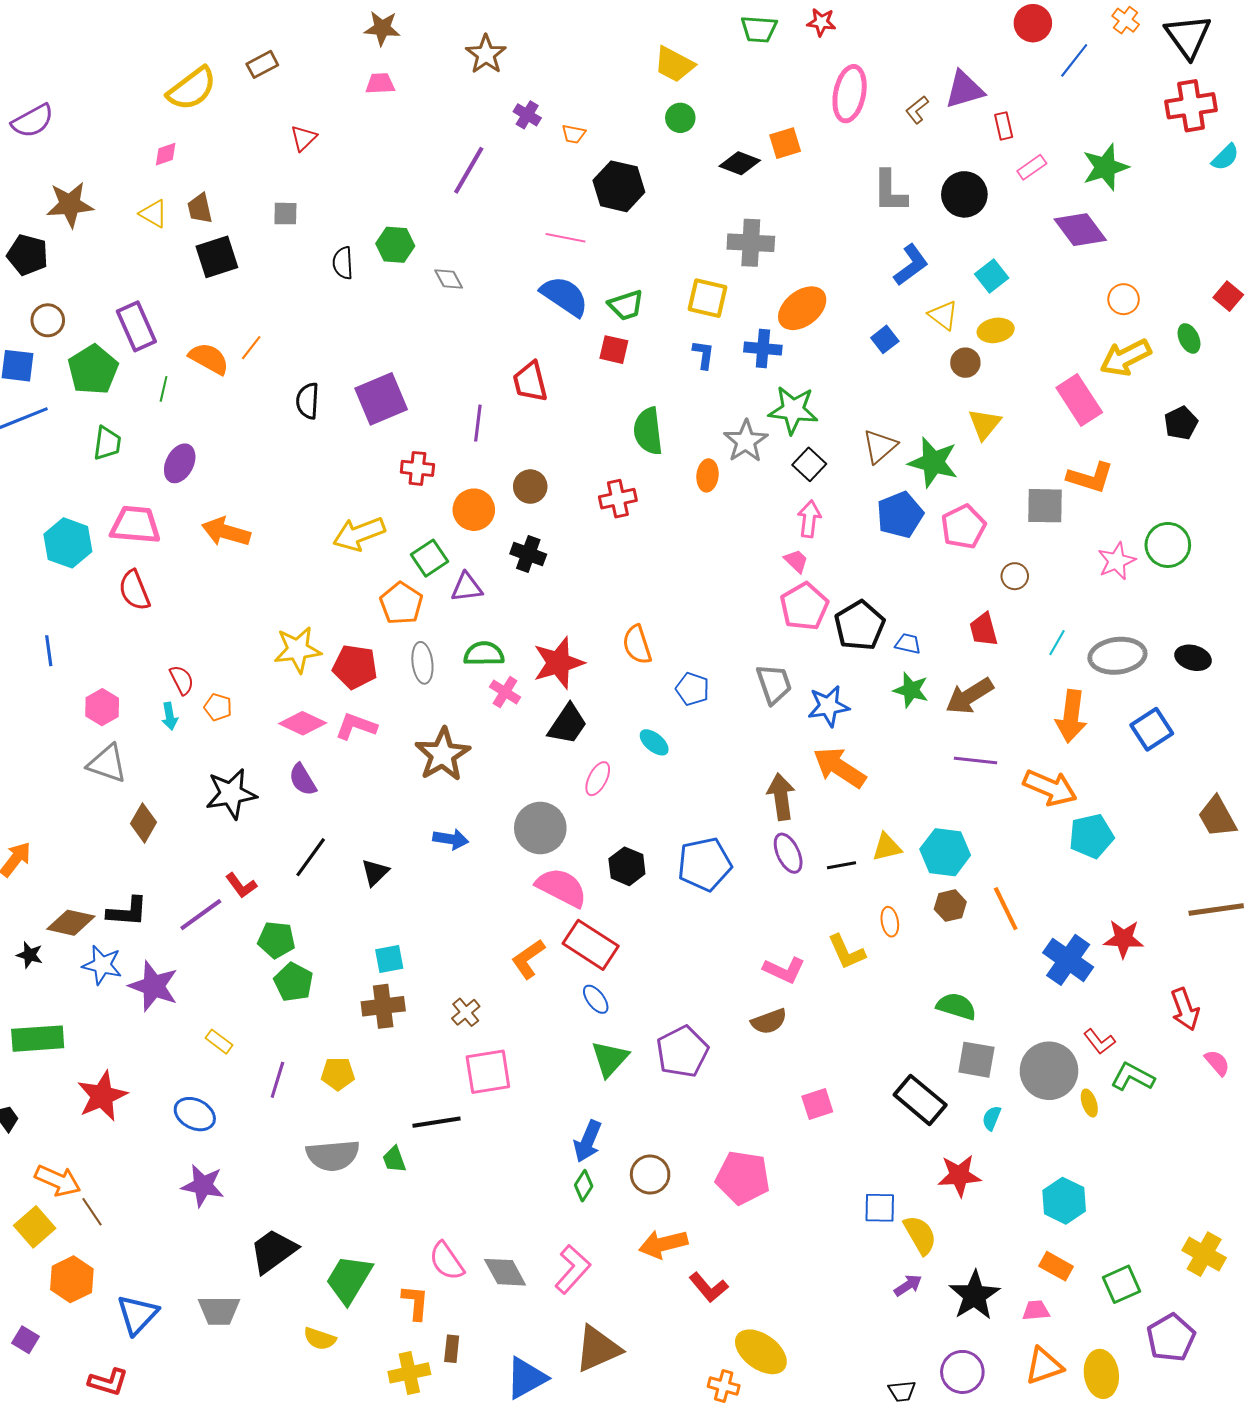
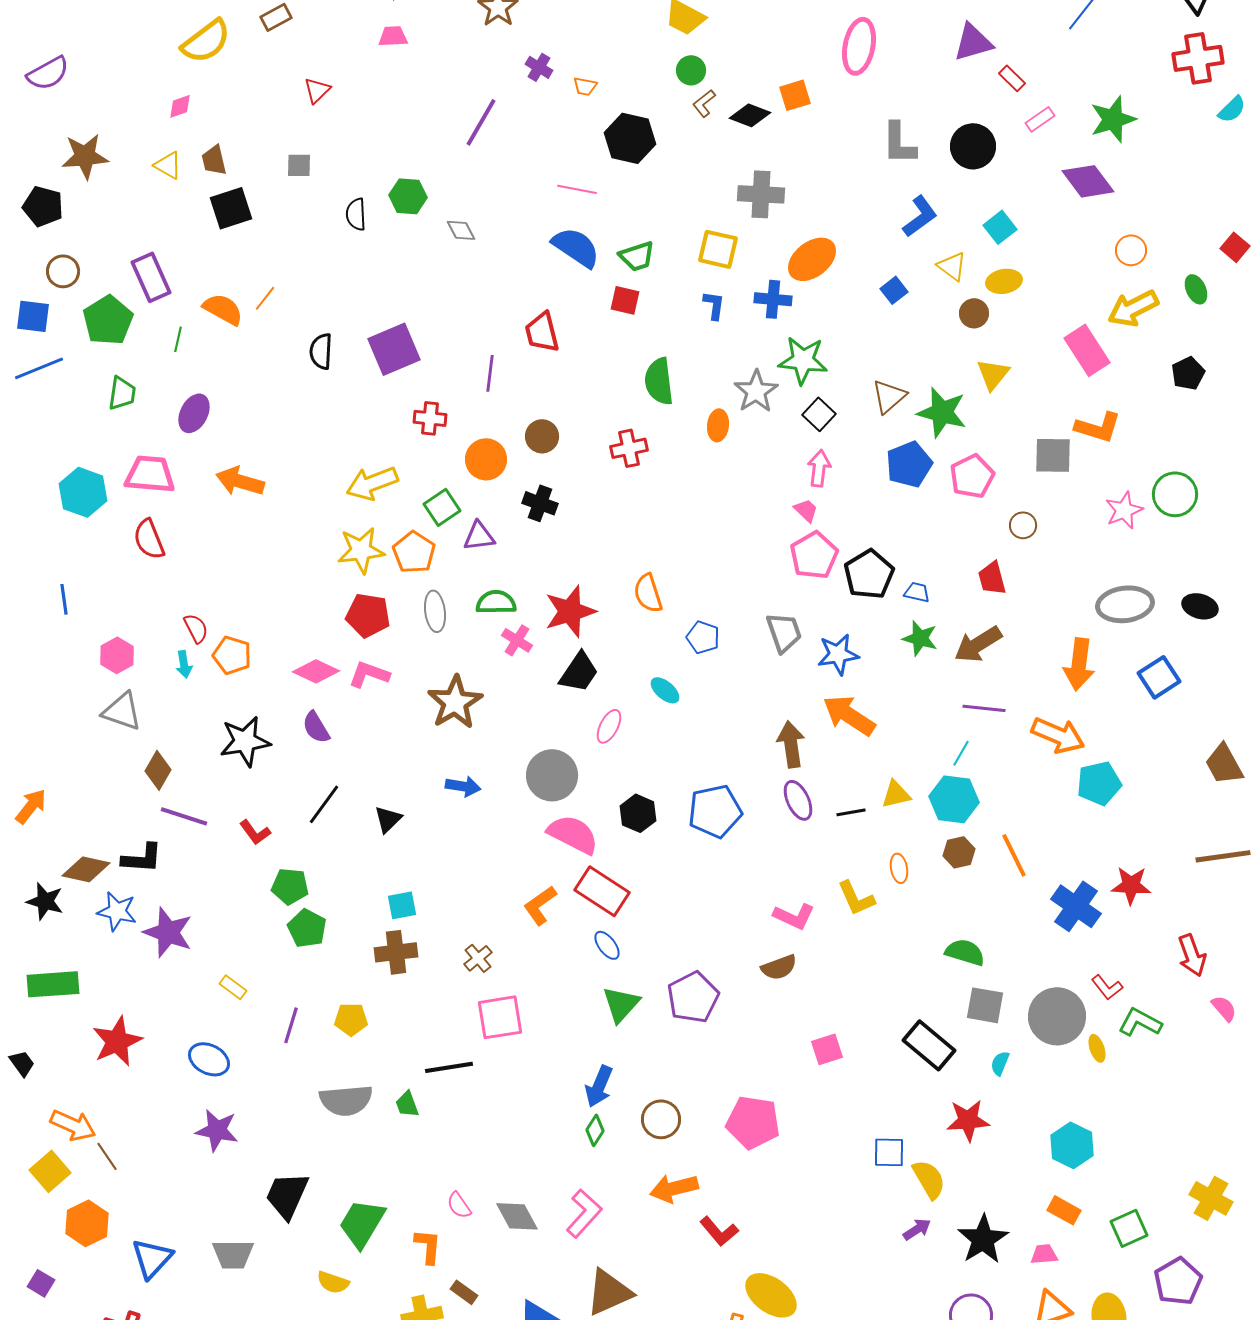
brown L-shape: (917, 110) -> (704, 103), moved
red rectangle: (1004, 126) -> (1012, 78), turned -32
cyan line: (1057, 643) -> (961, 753), moved
yellow star: (298, 650) -> (361, 550), moved
orange pentagon: (218, 707) -> (232, 655), size x1.4
purple line: (201, 915) -> (184, 816), moved, turned 54
black star: (30, 955) -> (45, 901), size x1.4
black trapezoid: (273, 1251) -> (287, 1195), turned -30
pink semicircle: (447, 1261) -> (459, 1205), size x0.7
brown rectangle: (452, 1349) -> (464, 1292), turned -60

